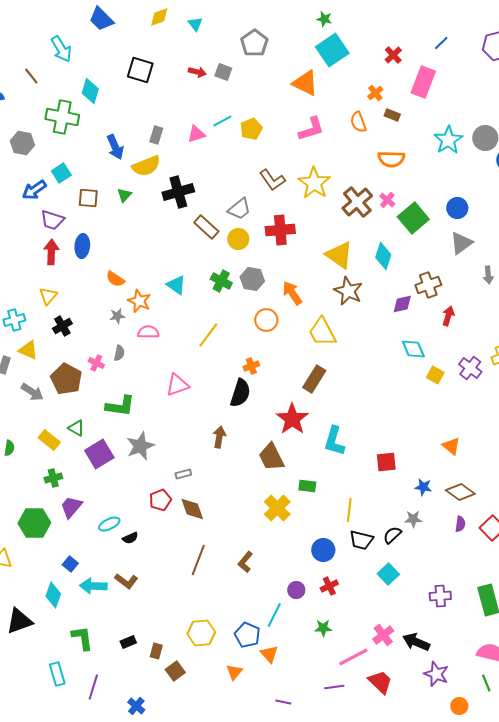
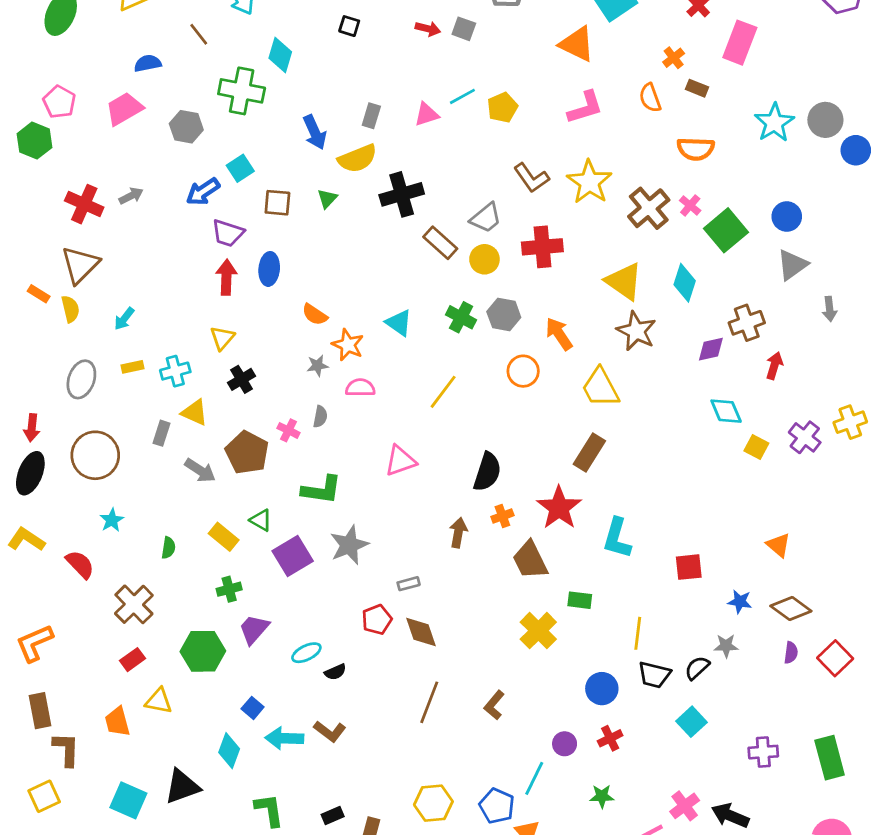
black square: (140, 70) -> (349, 26), size x0.6
orange cross: (251, 366) -> (502, 516), moved

